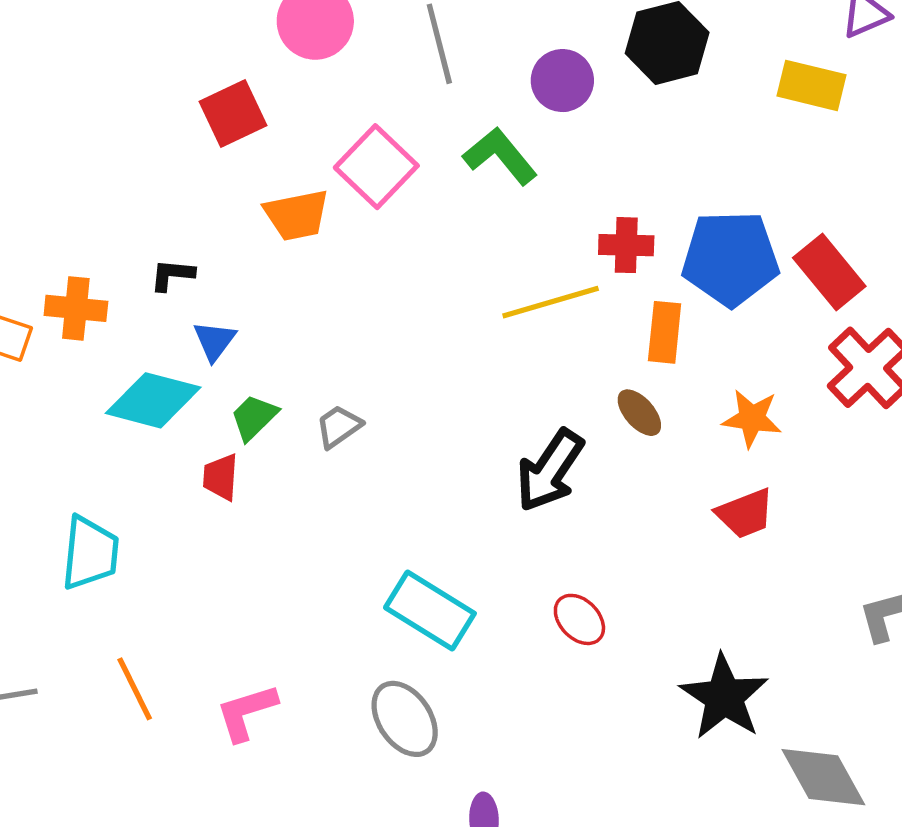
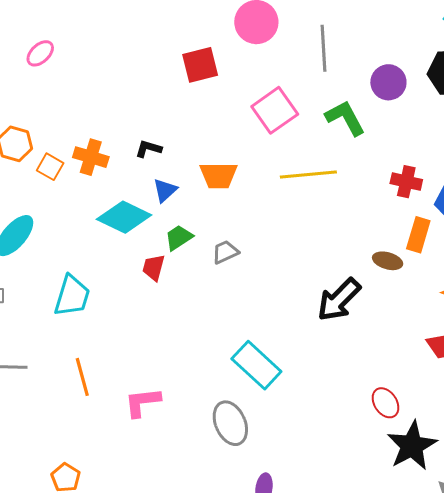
orange trapezoid: (297, 215) -> (218, 175), moved
yellow line: (551, 302) -> (308, 174), moved
brown ellipse: (639, 413) -> (388, 261), moved, turned -44
red ellipse: (579, 619) -> (386, 403), moved

